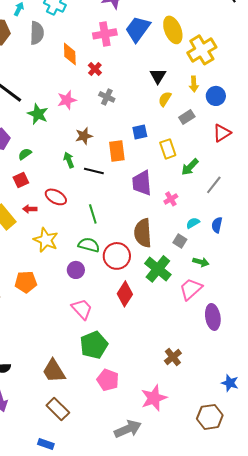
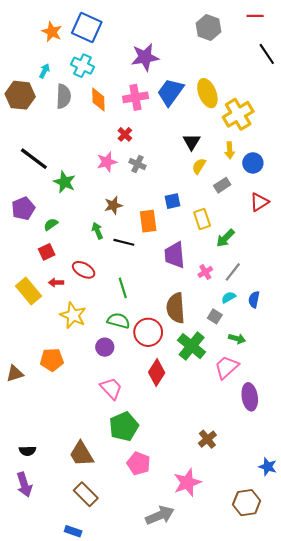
orange diamond: (70, 54) -> (98, 99), moved
pink star: (67, 100) -> (107, 162), moved
gray line: (214, 185) -> (233, 272), moved

